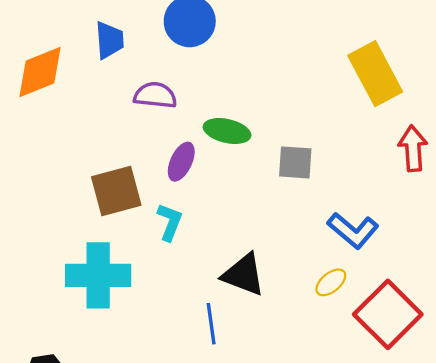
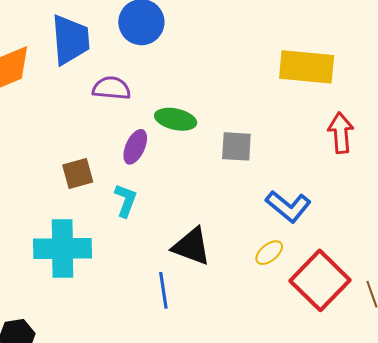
blue trapezoid: (109, 40) -> (70, 40), size x1.5
yellow rectangle: (375, 74) -> (307, 67), turned -56
brown square: (116, 191) -> (78, 173), size x0.7

